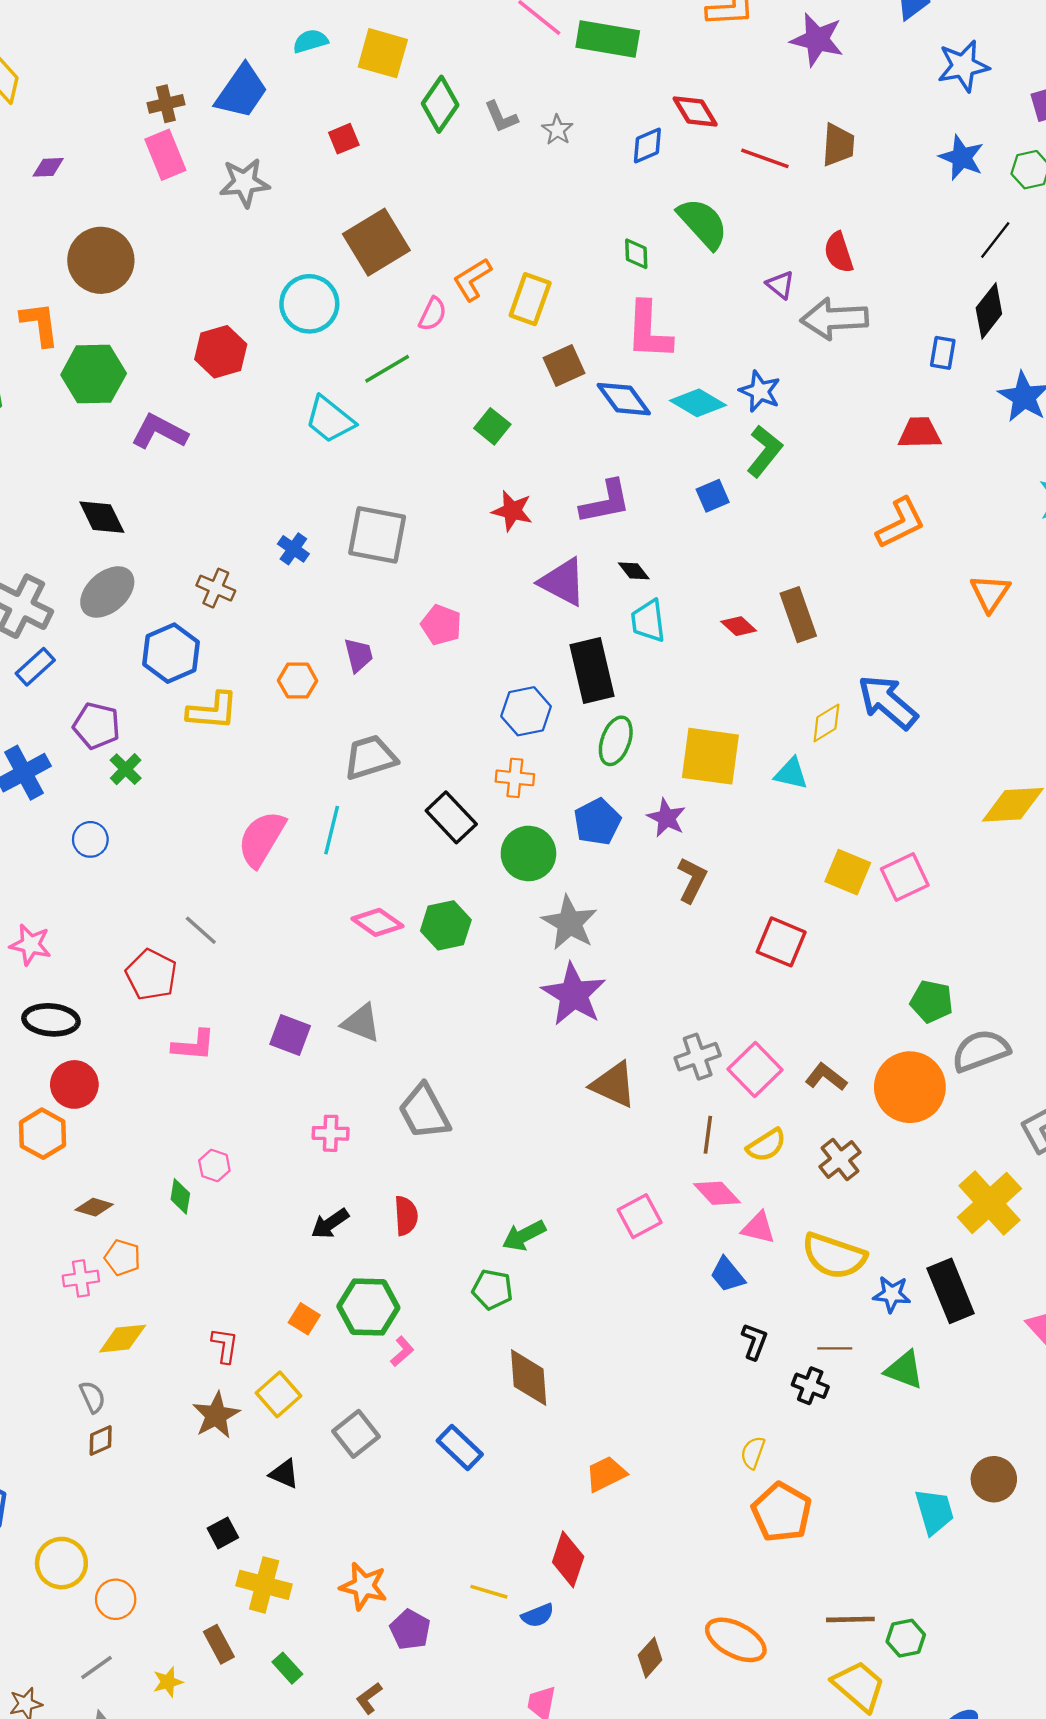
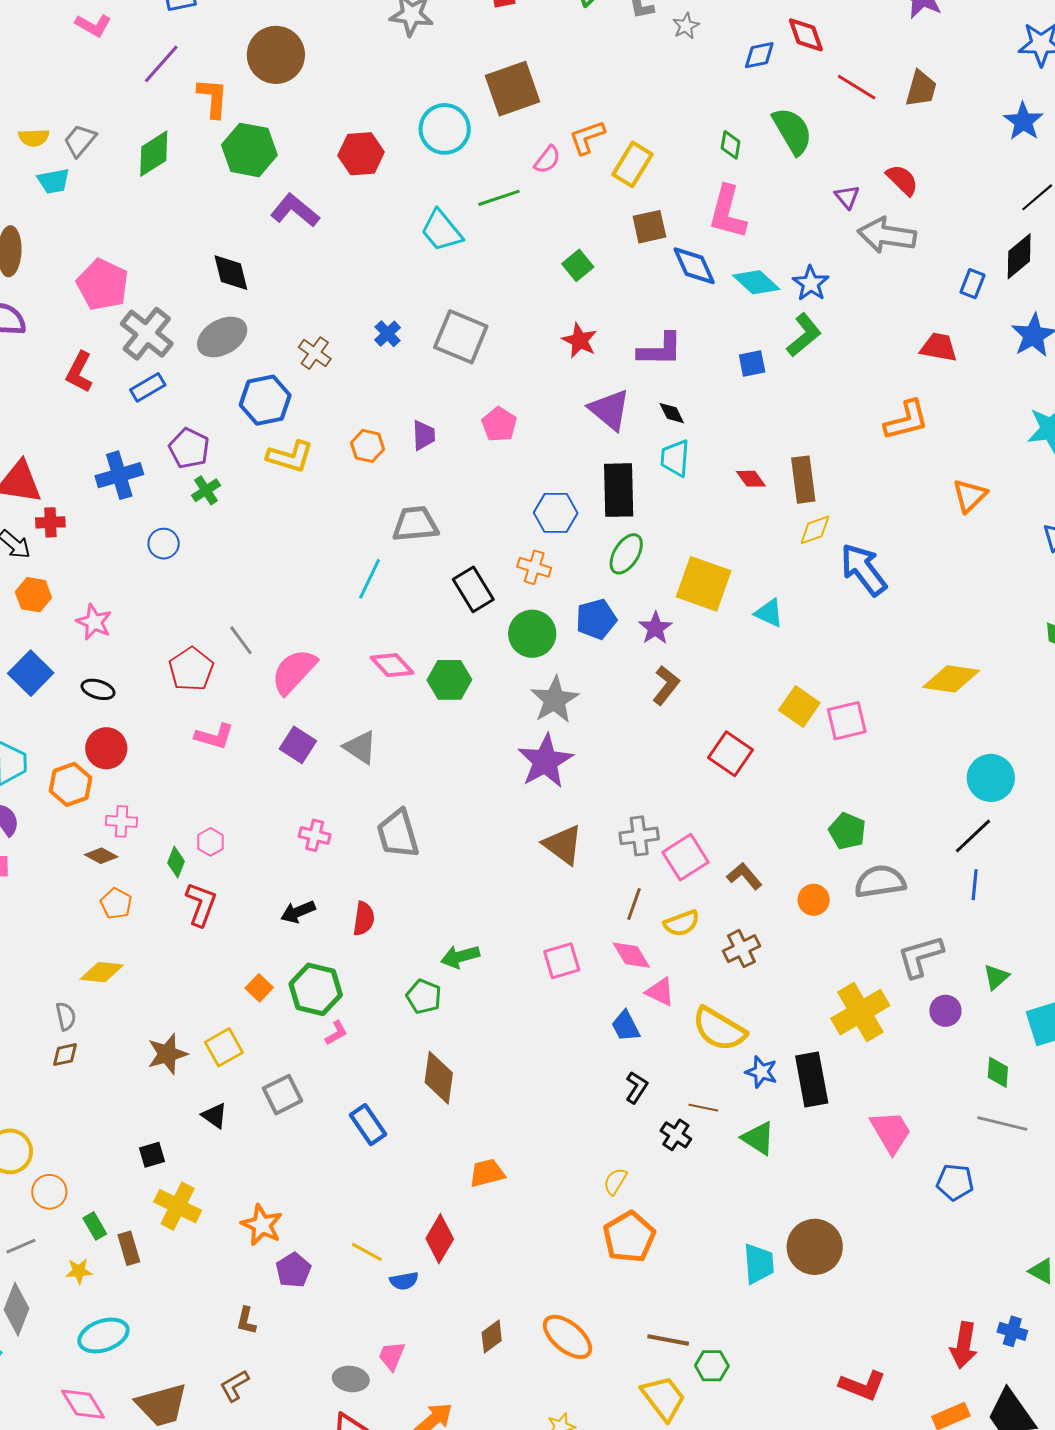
red semicircle: (839, 252) -> (902, 180), turned 141
yellow diamond: (826, 723) -> (815, 530), moved
pink semicircle: (262, 839) -> (294, 671), moved
black ellipse: (51, 1020) -> (98, 689), size x0.7
orange circle: (910, 1087) -> (814, 900), size x0.5
pink cross: (81, 1278) -> (122, 821), moved
red L-shape: (225, 1345) -> (201, 904), moved, size x1.4
brown circle: (994, 1479) -> (815, 1247), size x1.4
green rectangle: (287, 1668) -> (95, 1226), moved
brown L-shape: (369, 1698) -> (246, 1321), turned -52

